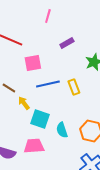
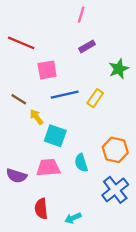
pink line: (48, 16) -> (81, 15), moved
yellow rectangle: (74, 87) -> (95, 98), turned 56
cyan semicircle: (62, 130) -> (81, 163), moved

